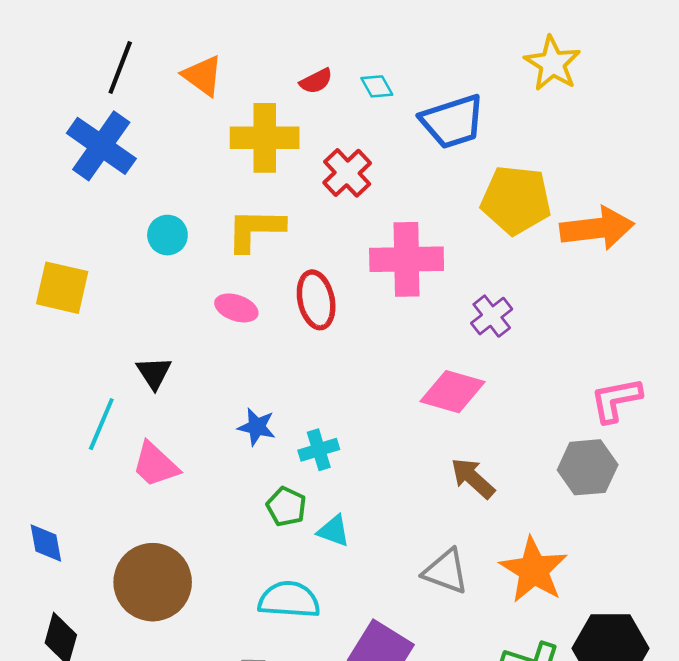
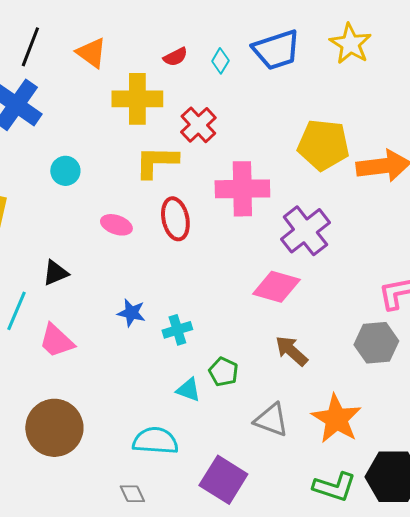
cyan diamond: (377, 86) -> (220, 61), turned 60
blue trapezoid: (452, 122) -> (276, 50), moved
yellow L-shape: (255, 230) -> (156, 162), moved
purple cross: (492, 316) -> (305, 231), size x1.6
black triangle: (154, 373) -> (55, 273), turned 40
green pentagon: (286, 507) -> (223, 372), moved

